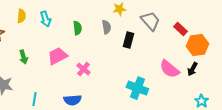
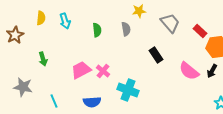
black rectangle: (128, 40) -> (156, 55), moved, turned -49
pink trapezoid: (57, 56) -> (81, 70), moved
cyan cross: (137, 88) -> (128, 90), moved
cyan line: (34, 99) -> (54, 101), turned -32

